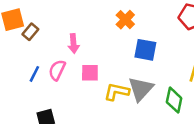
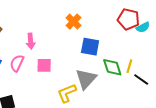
yellow L-shape: (117, 92) -> (67, 93), moved, turned -35
green diamond: (174, 100) -> (112, 67), moved, turned -30

